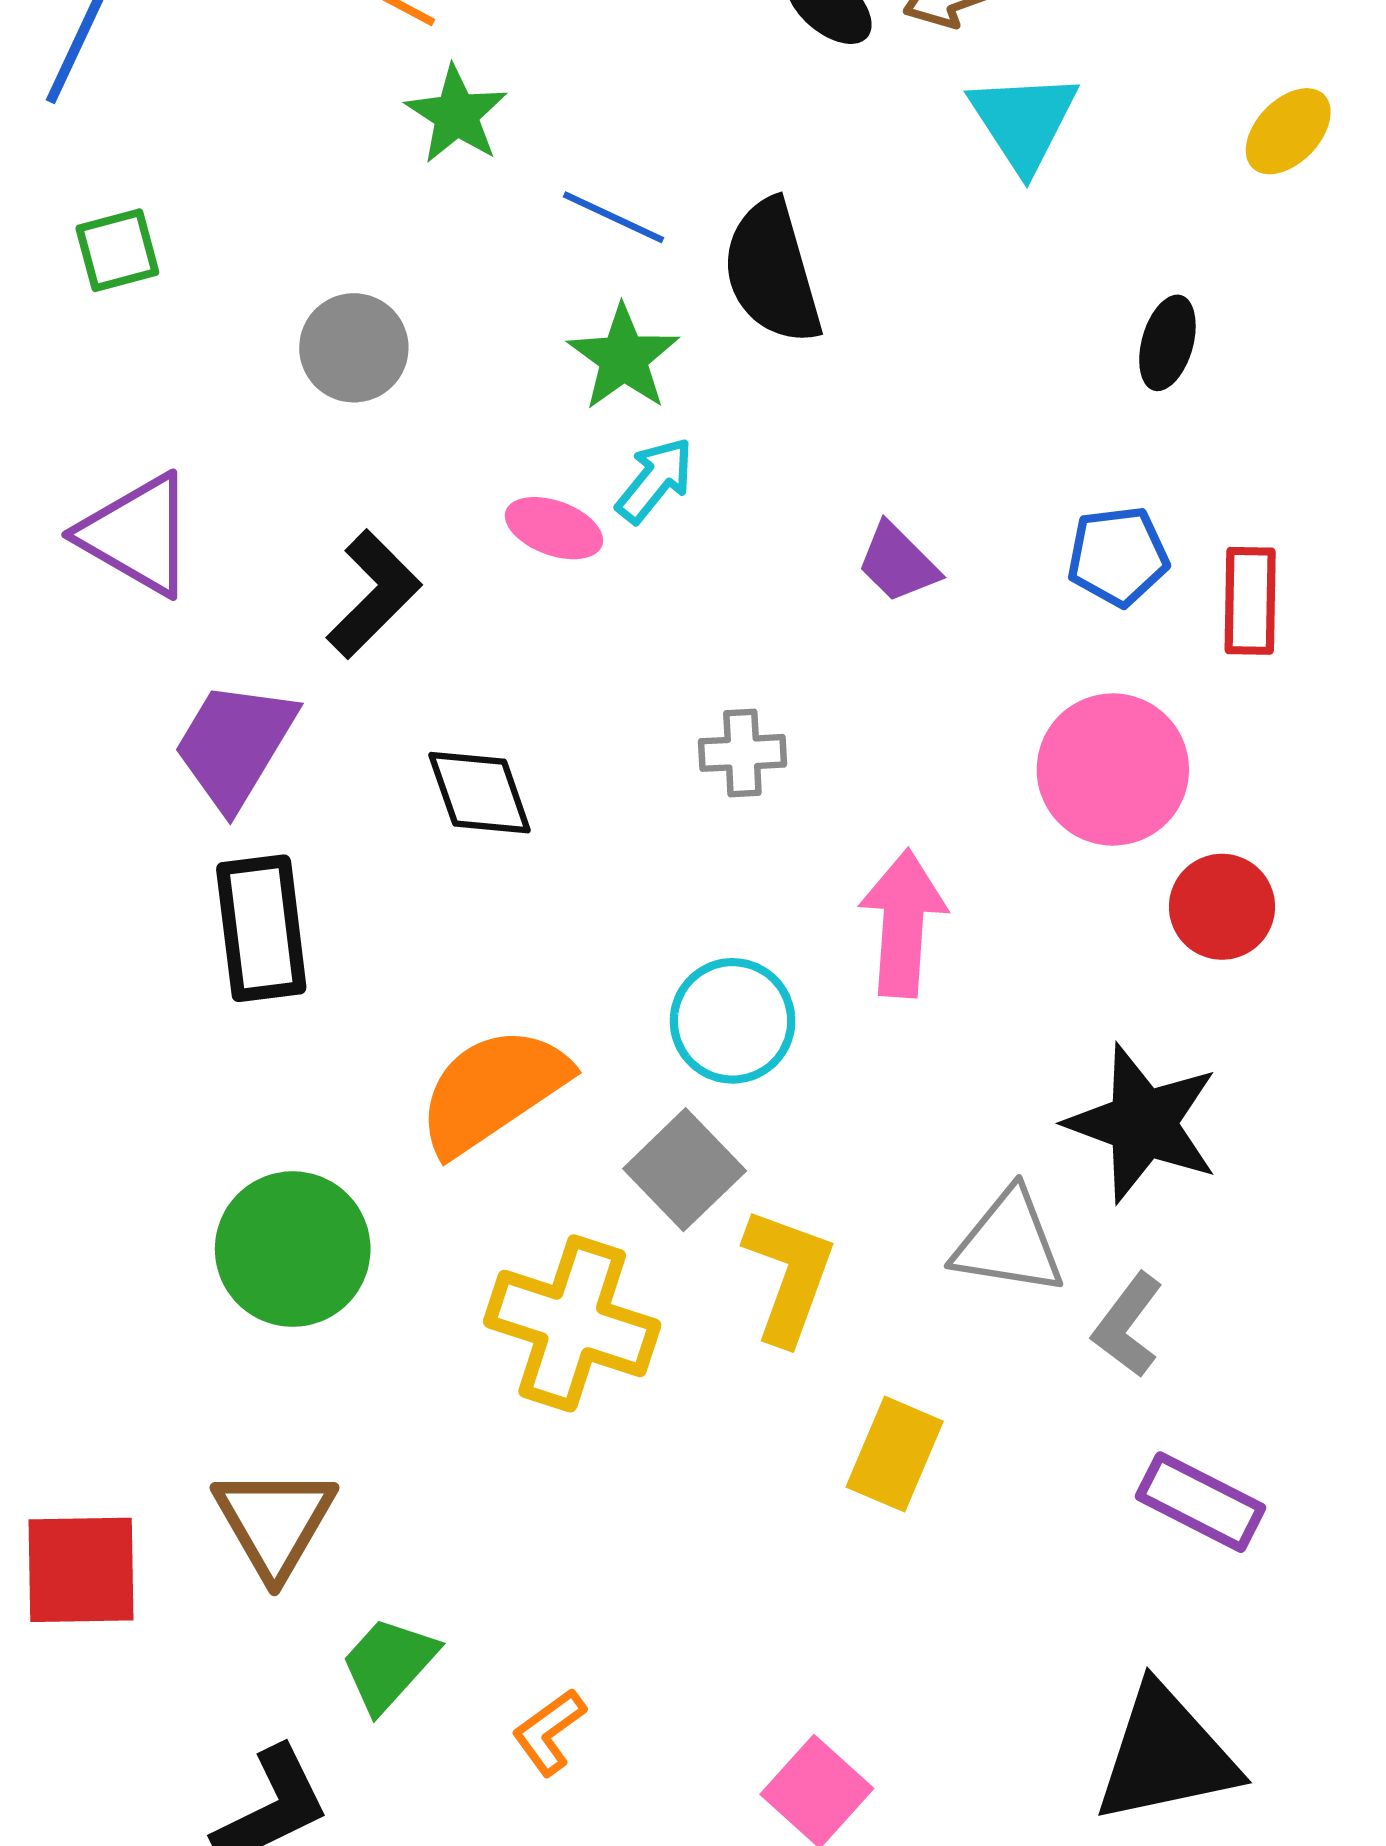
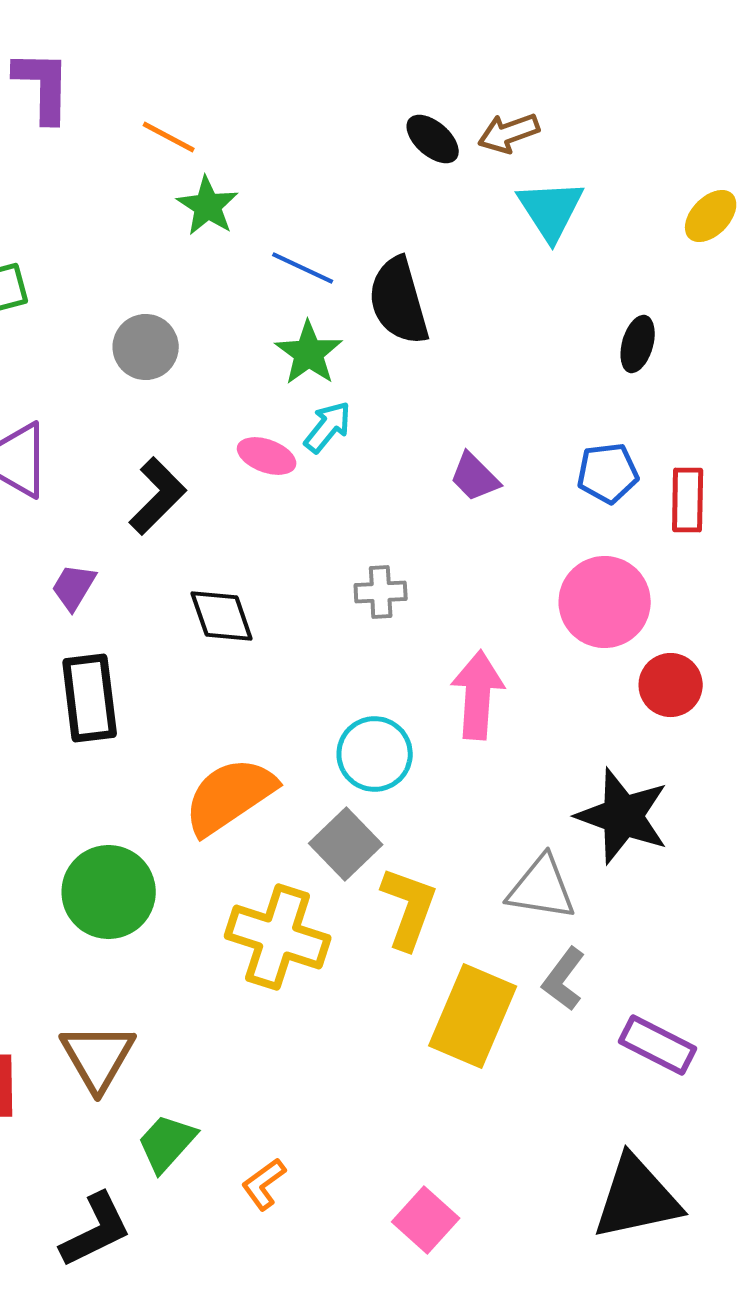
purple trapezoid: (235, 745) -> (74, 587), size x0.6
gray L-shape: (1128, 1325) -> (564, 979), moved
yellow rectangle: (895, 1454) -> (473, 1016), size x1.5

